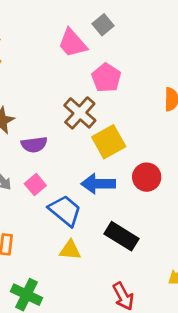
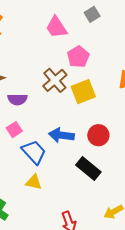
gray square: (103, 25) -> (92, 14), moved
yellow square: (109, 142) -> (83, 92), moved
black rectangle: (122, 236) -> (88, 168), moved

